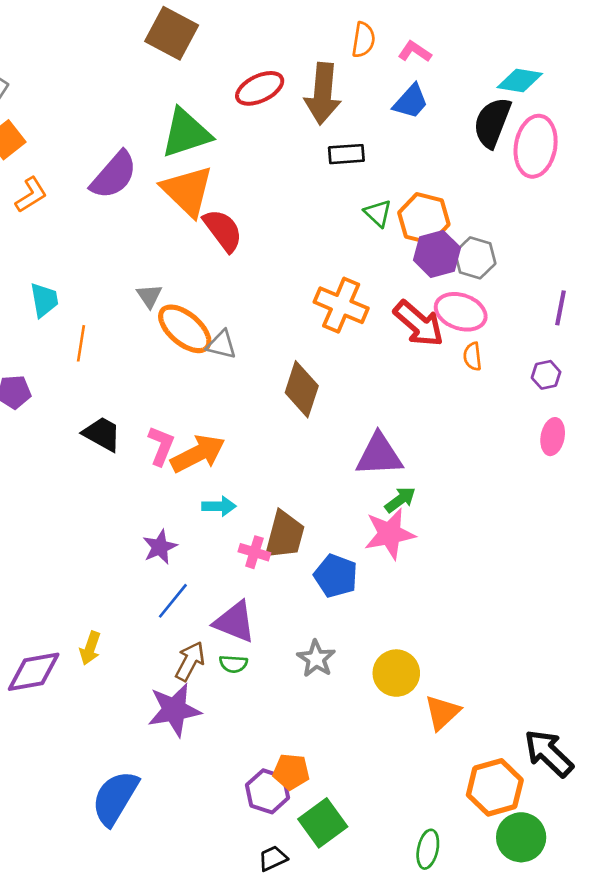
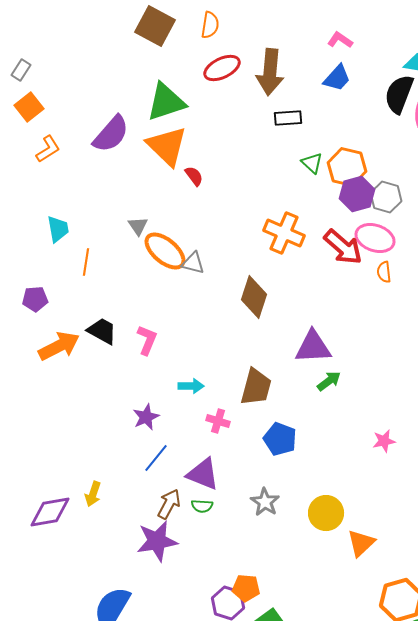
orange semicircle: (363, 40) -> (210, 25), moved
red semicircle: (223, 230) -> (194, 176), size x0.6
orange arrow: (198, 454) -> (59, 346), moved
pink star: (390, 534) -> (384, 441), moved, size x0.6
brown trapezoid: (285, 535) -> (256, 387), moved

